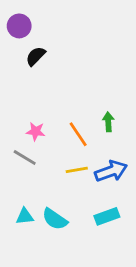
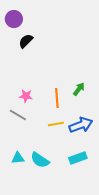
green arrow: (108, 122) -> (79, 89), turned 40
orange line: (78, 134) -> (57, 98), turned 30

